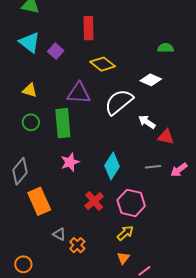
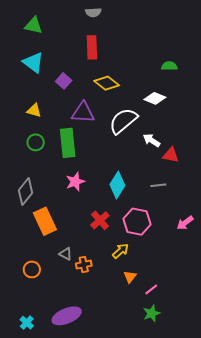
purple square: (56, 51) -> (64, 81), moved
pink arrow: (179, 170) -> (185, 223), moved
yellow arrow: (125, 233) -> (121, 251), moved
orange cross: (77, 245) -> (84, 265), turned 35
orange circle: (23, 264) -> (32, 269), moved

